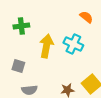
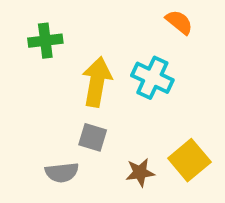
gray square: (18, 66) -> (93, 137), moved

